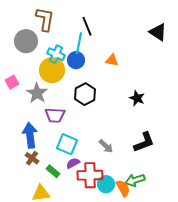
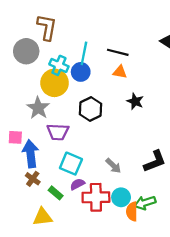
black line: (87, 26) -> (118, 52), moved, turned -54
pink square: (12, 82) -> (15, 137), moved, turned 32
black star: (137, 98) -> (135, 101), moved
cyan circle: (106, 184) -> (121, 197), moved
orange semicircle: (123, 188) -> (132, 211), turned -150

